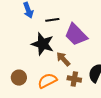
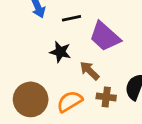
black star: (43, 44) -> (60, 52), size x0.7
brown circle: (19, 78) -> (31, 99), size x1.6

